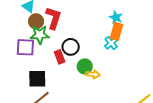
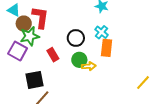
orange rectangle: (116, 31) -> (107, 48), moved
purple square: (25, 47) -> (18, 51), turned 36
black circle: (71, 47) -> (76, 38), moved

